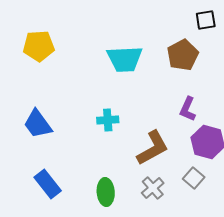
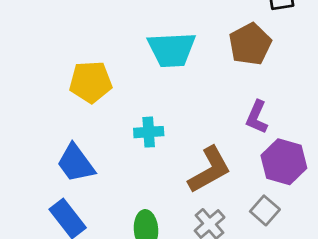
yellow pentagon: (39, 46) -> (91, 82), moved
blue trapezoid: (38, 124) -> (76, 163), moved

